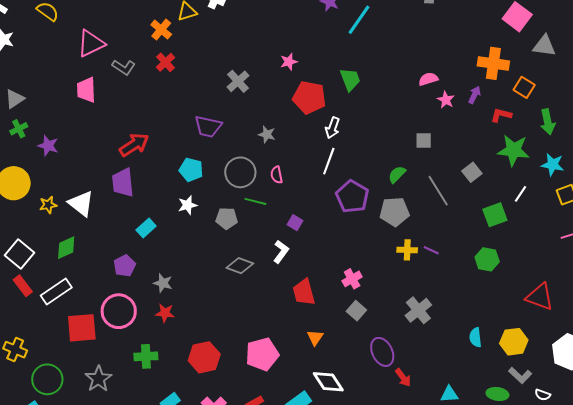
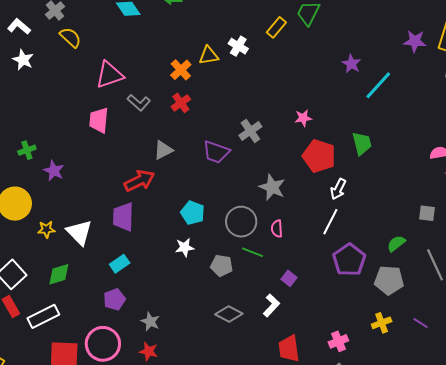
gray triangle: (15, 99) -> (163, 150), moved
purple trapezoid: (208, 127) -> (216, 152), moved
gray star: (267, 134) -> (272, 187), size x1.5
cyan rectangle: (146, 228) -> (120, 264), moved
yellow cross: (407, 250) -> (382, 323), moved, turned -30

